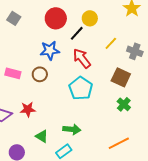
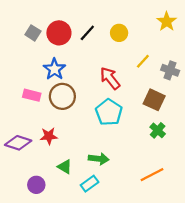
red circle: (56, 18) -> (59, 33), moved
black line: (77, 33) -> (87, 33), moved
blue star: (50, 50) -> (54, 69), moved, turned -30
brown circle: (40, 74) -> (62, 96), size x1.5

